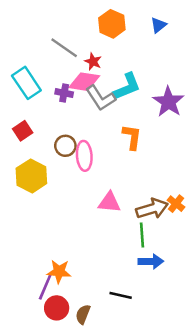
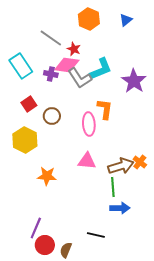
red square: (23, 131) -> (29, 104), moved
pink ellipse: (84, 156) -> (89, 124), moved
orange star: (59, 271) -> (47, 176), moved

